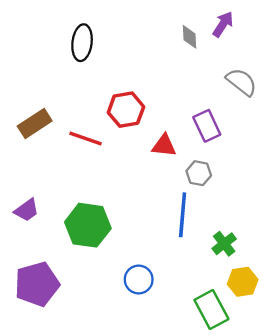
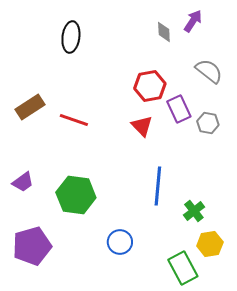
red hexagon: (126, 110) -> (150, 86), moved
red triangle: (164, 145) -> (142, 126), turned 40
gray hexagon: (199, 173) -> (208, 123), moved

